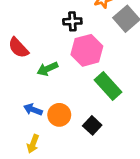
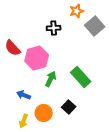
pink hexagon: (87, 50) -> (37, 58), moved
green arrow: (47, 69) -> (51, 79), moved, turned 140
orange circle: (59, 115) -> (44, 113), moved

